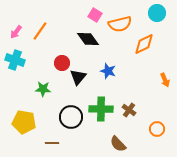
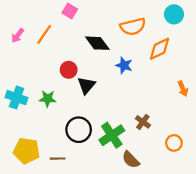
pink square: (95, 15) -> (70, 11), moved
cyan cross: (15, 60) -> (17, 98), moved
blue star: (108, 71) -> (124, 65), moved
green cross: (101, 109) -> (112, 135), moved, turned -35
yellow pentagon: (24, 122) -> (26, 151), moved

